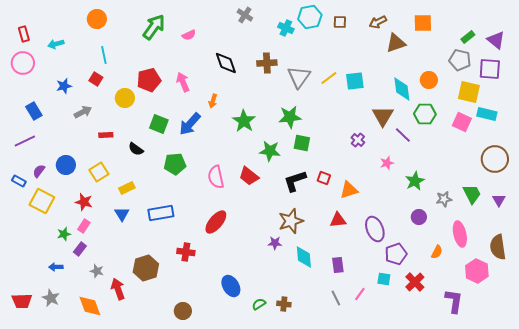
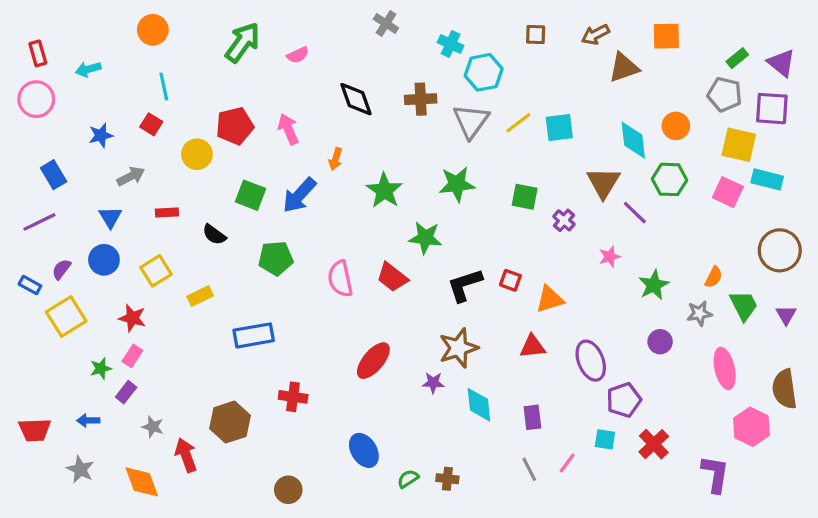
cyan hexagon: (310, 17) -> (484, 72), moved
green square: (302, 143) -> (525, 197), moved
yellow square: (42, 201) -> (66, 316), turned 30
blue triangle: (122, 214) -> (110, 217), moved
red ellipse: (216, 222) -> (373, 361), moved
orange semicircle: (437, 252) -> (714, 277), moved
red trapezoid: (22, 301) -> (35, 430), moved

